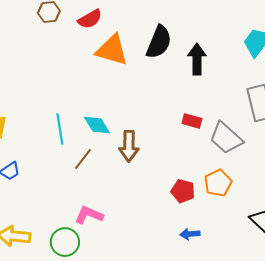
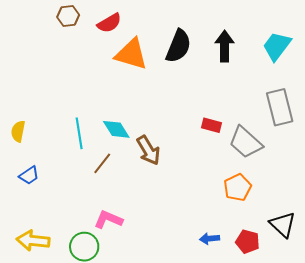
black arrow: (197, 59) -> (225, 46), moved
brown arrow: (129, 146) -> (148, 150), turned -32
red pentagon: (183, 191) -> (248, 242), moved

